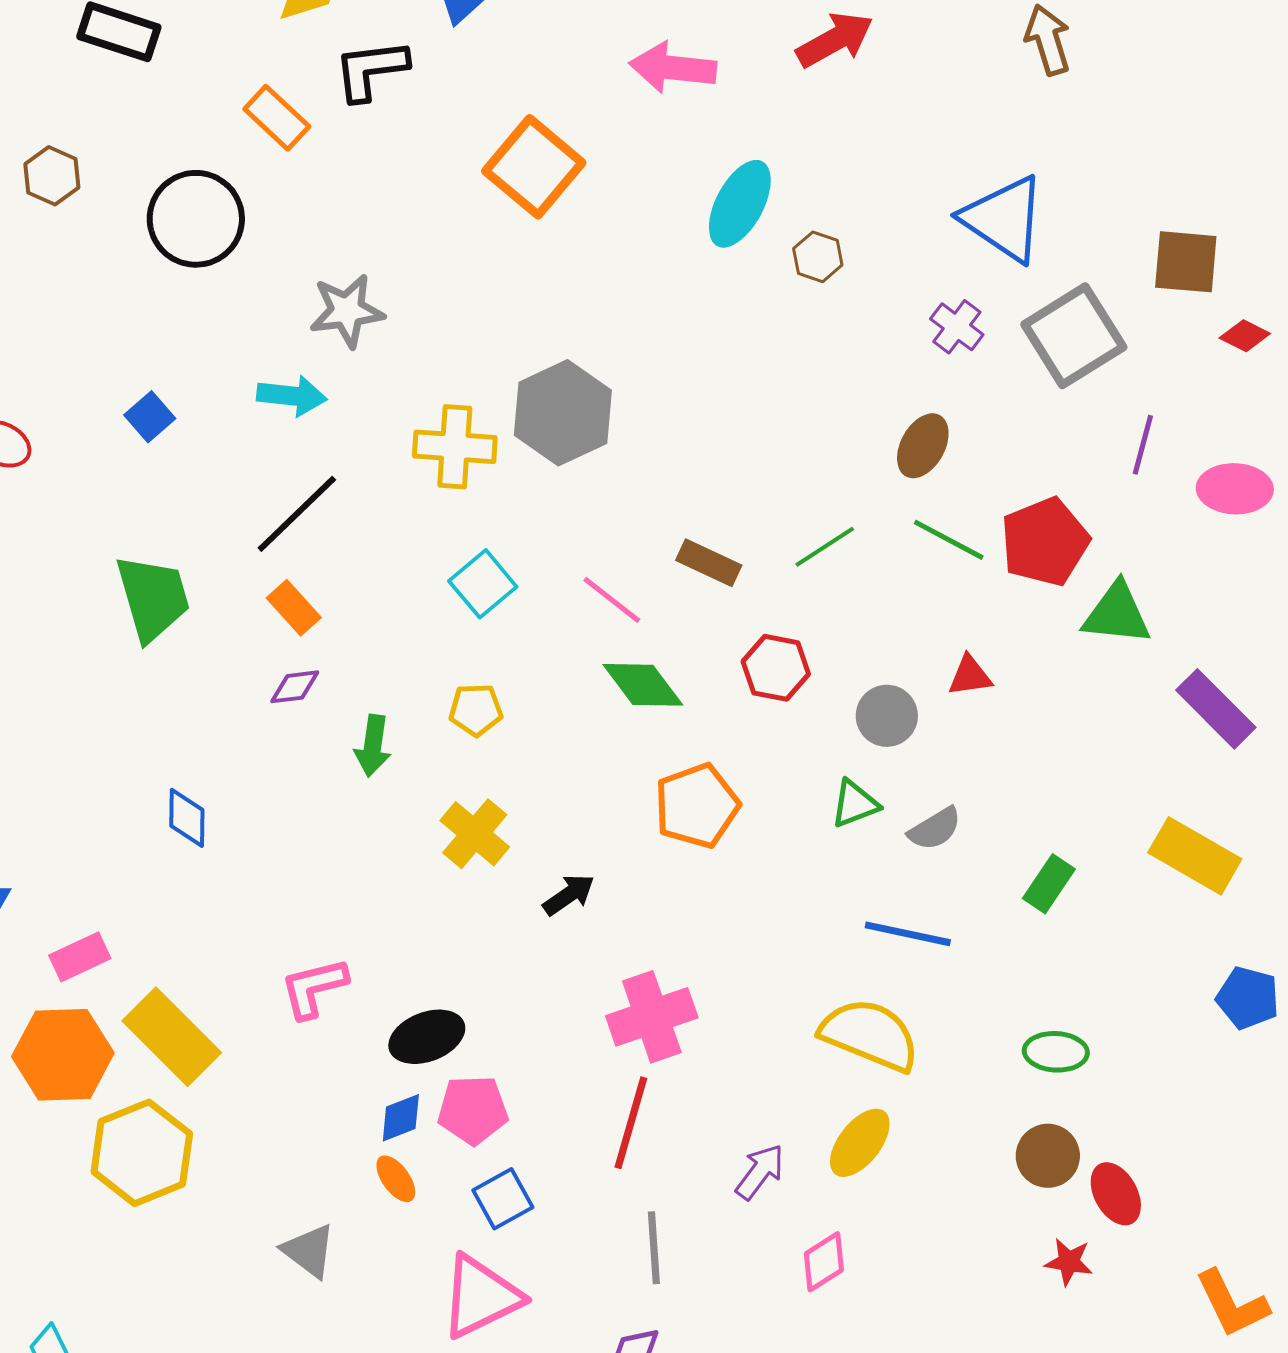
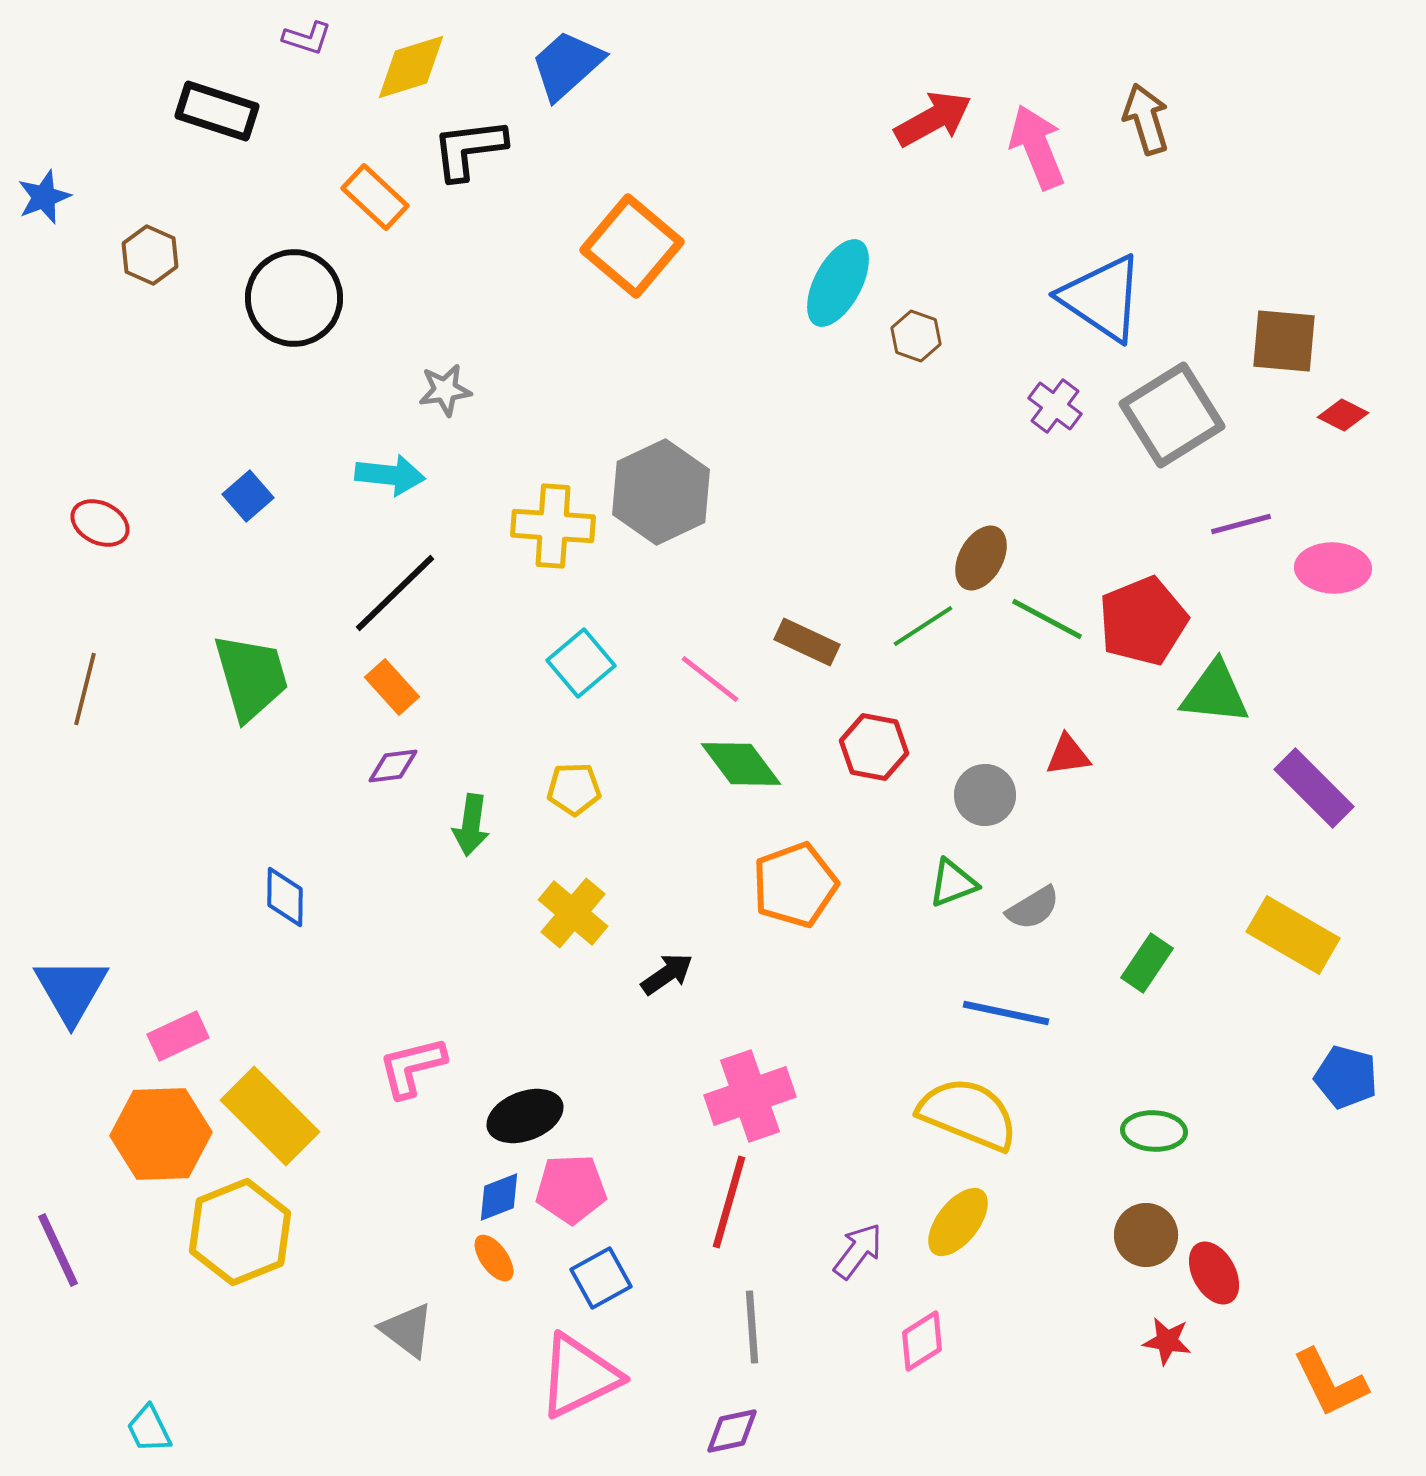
pink arrow: (673, 68) -> (1037, 147), moved, turned 62
gray star: (347, 311) -> (445, 390), size x0.7
purple line: (1143, 445) -> (1241, 524), turned 60
brown ellipse: (923, 446) -> (981, 558), moved

